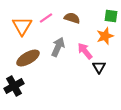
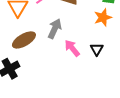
pink arrow: (85, 51) -> (72, 48), moved

